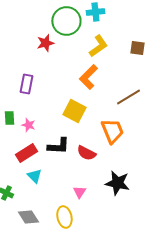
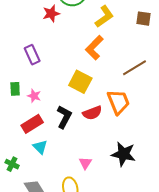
purple rectangle: (26, 84) -> (32, 55), turned -36
black L-shape: (58, 146) -> (64, 117), turned -65
red semicircle: (86, 153) -> (92, 113), moved, turned -48

